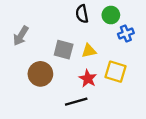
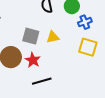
yellow square: (115, 72) -> (88, 47), moved
red star: (88, 79) -> (33, 60), moved

